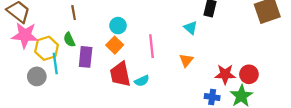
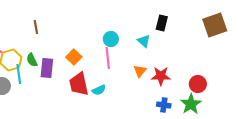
cyan circle: (118, 26) -> (111, 39), moved
green semicircle: (69, 40) -> (32, 60), moved
red star: (225, 74) -> (161, 76), moved

